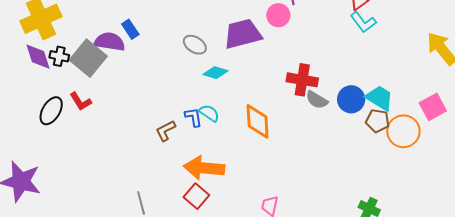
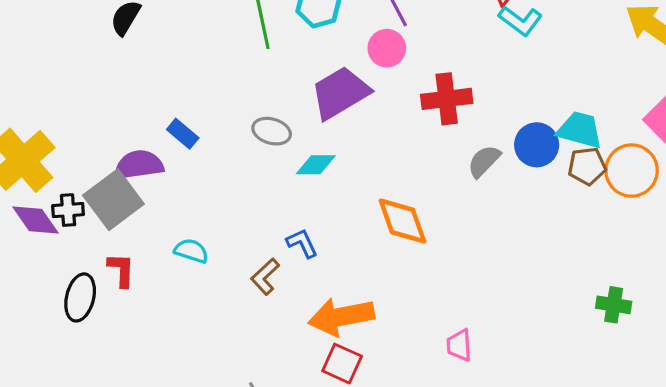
blue rectangle: (130, 29) -> (183, 134), moved
gray square: (88, 58) -> (113, 200), turned 30
red cross: (302, 80) -> (447, 99), moved
gray semicircle: (317, 100) -> (484, 161), turned 120
red L-shape: (81, 101) -> (121, 270), turned -130
cyan semicircle: (209, 113) -> (191, 251), moved

